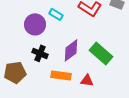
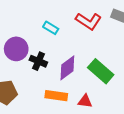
purple circle: (35, 24) -> (16, 49), moved
black cross: (40, 53) -> (38, 61), moved

